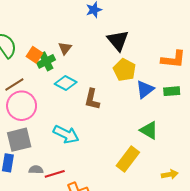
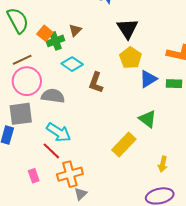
cyan arrow: (66, 134) -> (59, 132), moved
gray semicircle: (36, 170) -> (53, 96), moved, size x1.6
red line: (55, 174) -> (51, 151), turned 54
yellow arrow: (170, 174) -> (163, 164), turned 105

